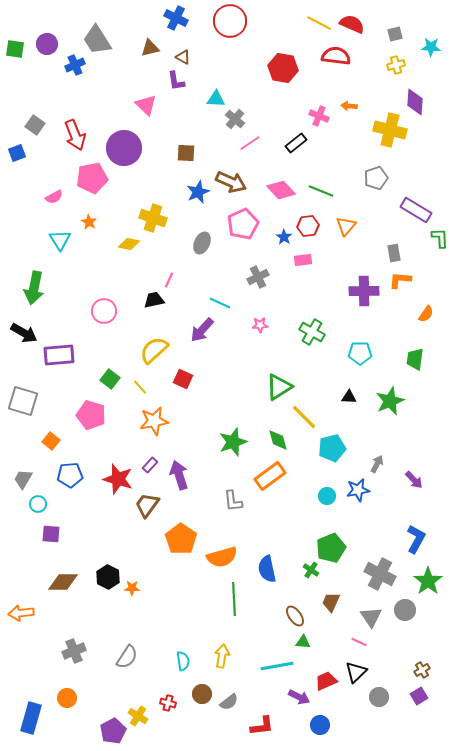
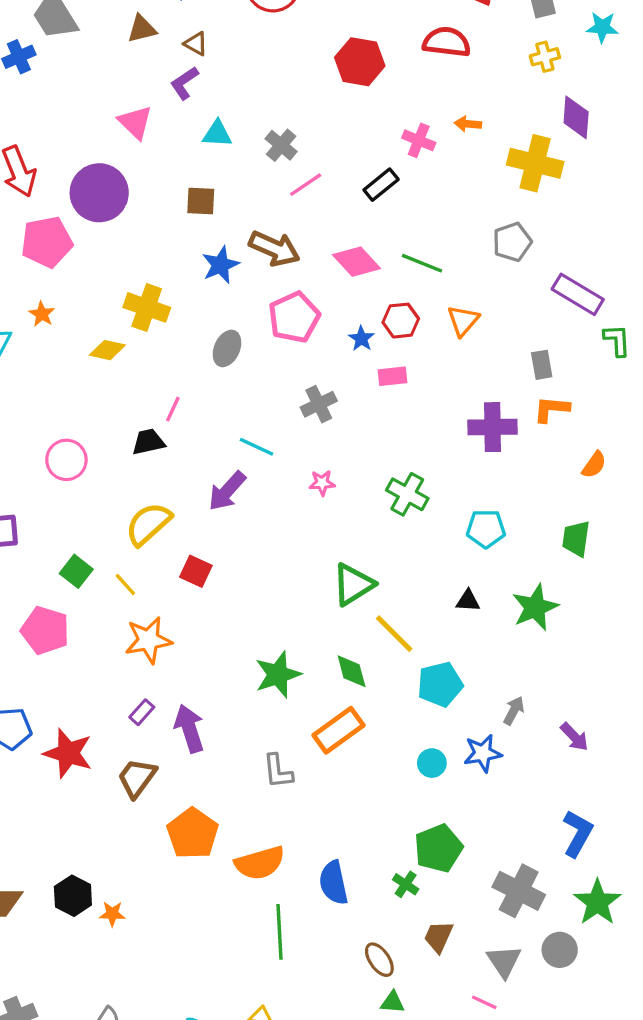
purple L-shape: (176, 81) -> (184, 83), turned 65
cyan triangle: (216, 99) -> (217, 134), moved
red star: (118, 479) -> (68, 753), moved

